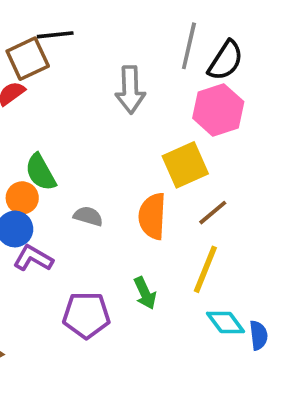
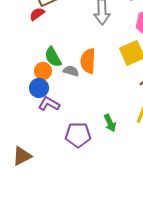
gray semicircle: (88, 216) -> (71, 71), moved
orange semicircle: (152, 216) -> (88, 61), moved

